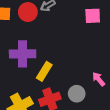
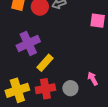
purple cross: (23, 54) -> (28, 43), turned -35

